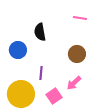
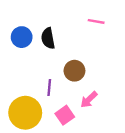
blue circle: (18, 50) -> (22, 37), moved
brown circle: (77, 54) -> (74, 71), moved

